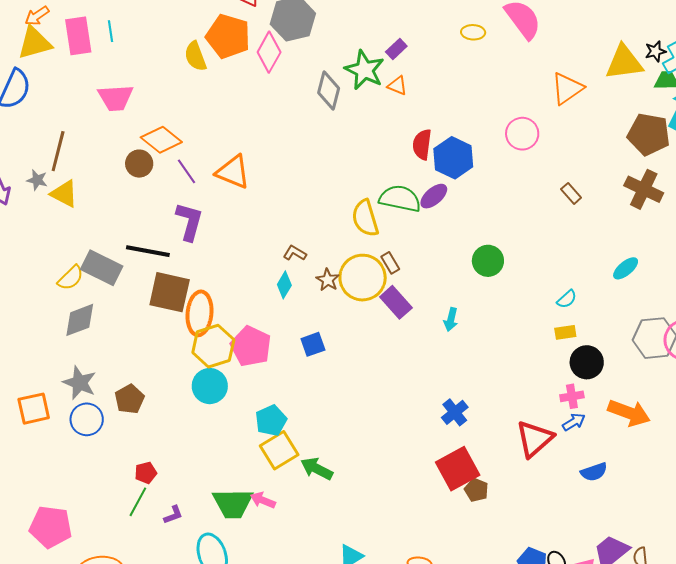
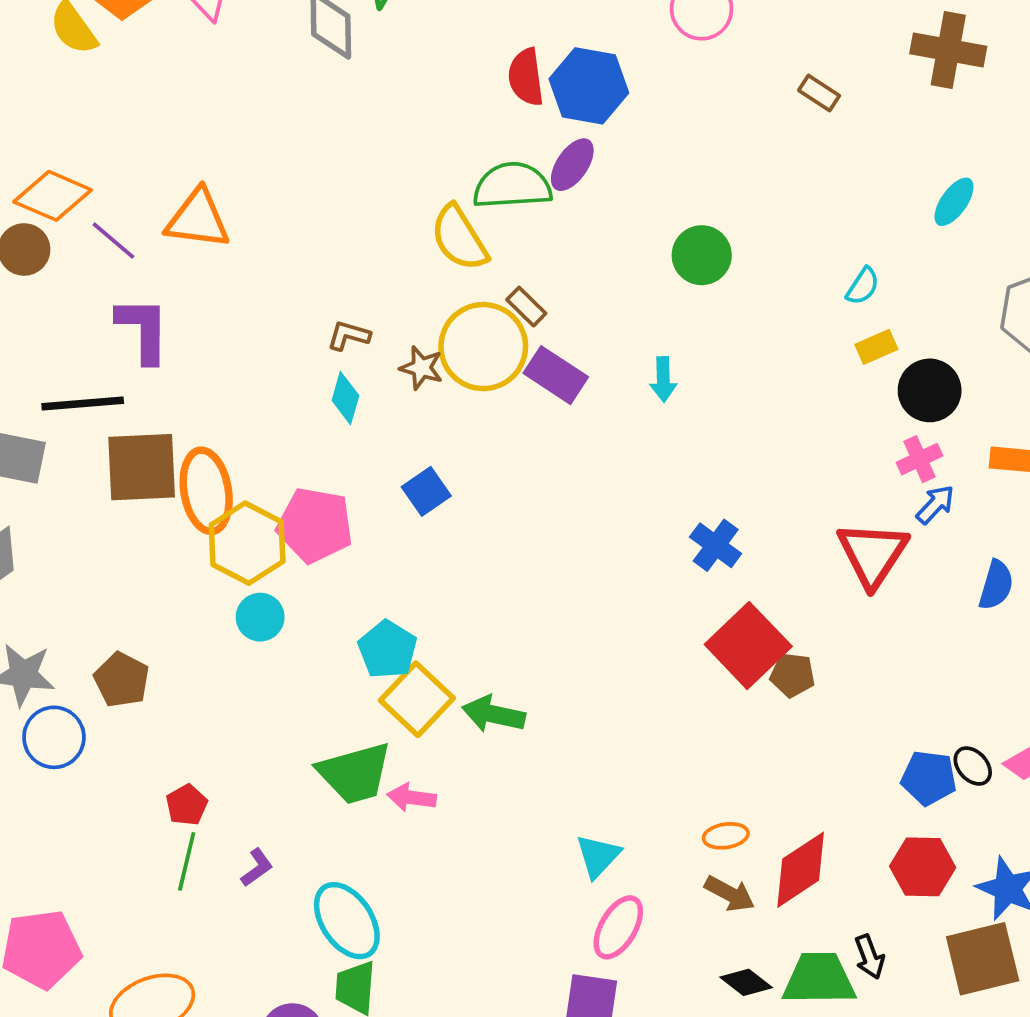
cyan circle: (210, 386) -> (260, 617), size x0.7
blue semicircle: (594, 472) -> (996, 585), turned -40
green trapezoid: (233, 503) -> (355, 773), moved

